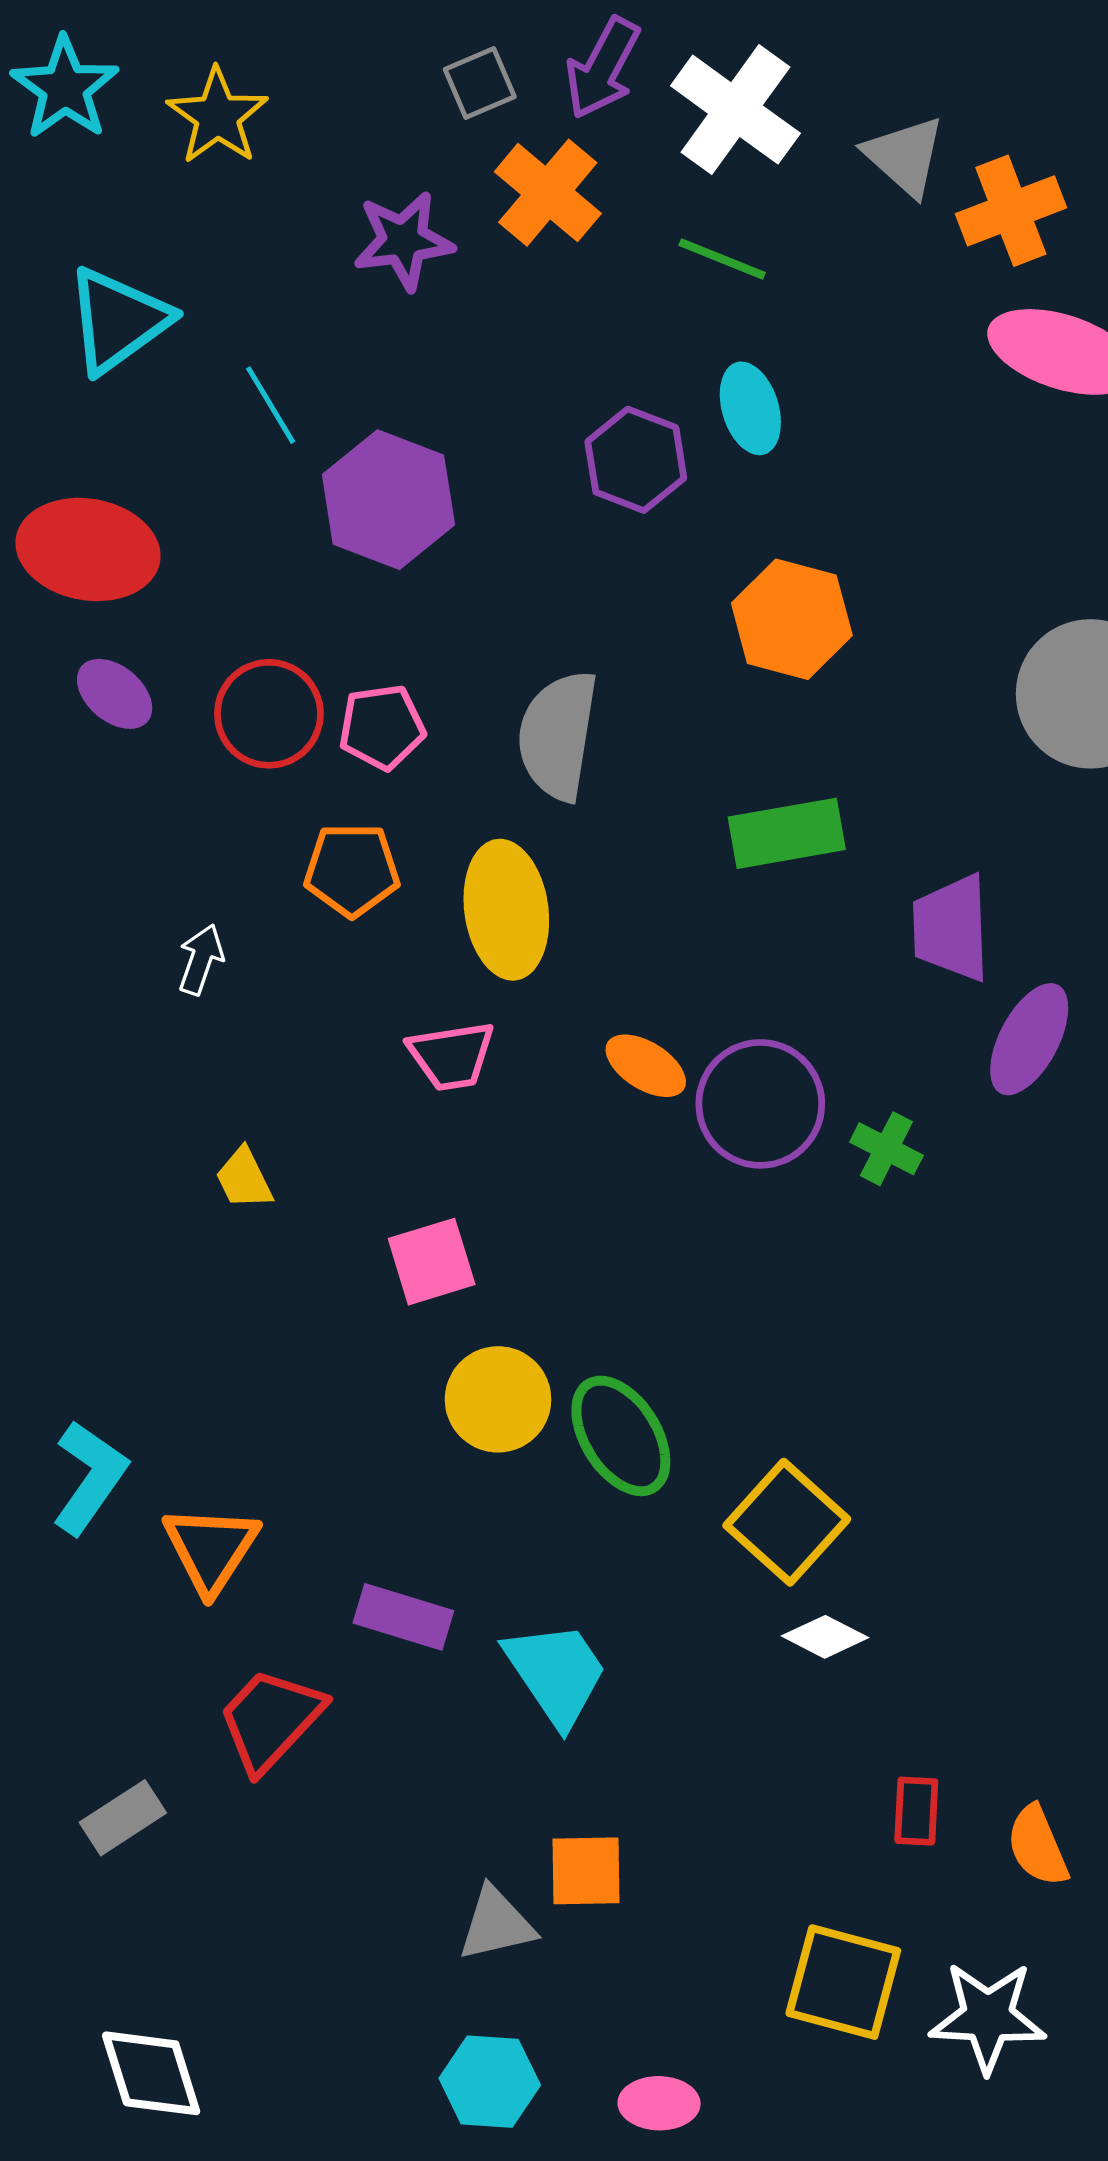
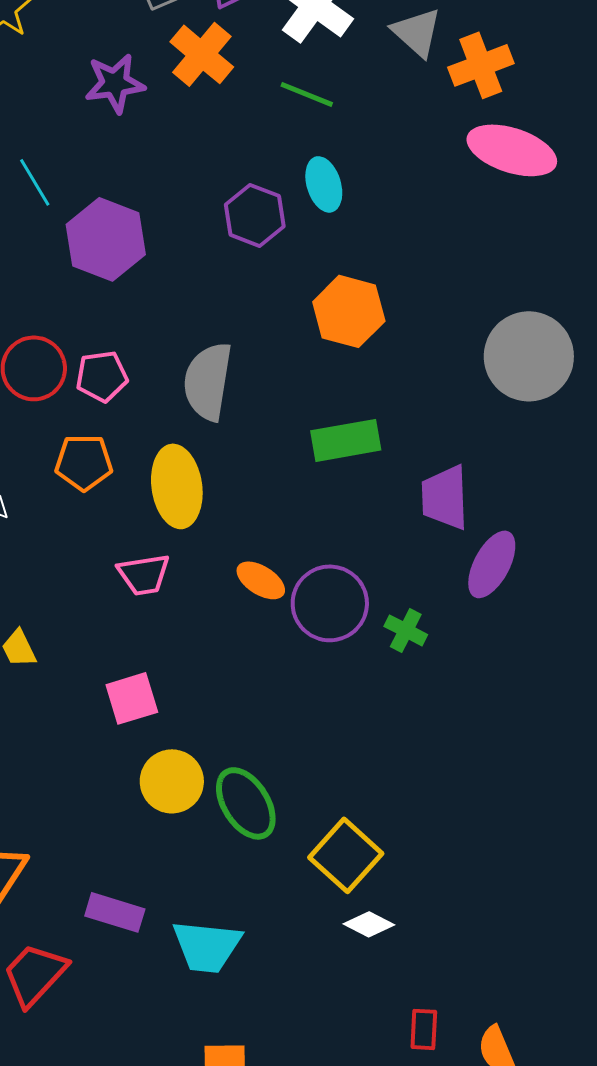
cyan trapezoid: (556, 1673) -> (207, 946), turned 130

